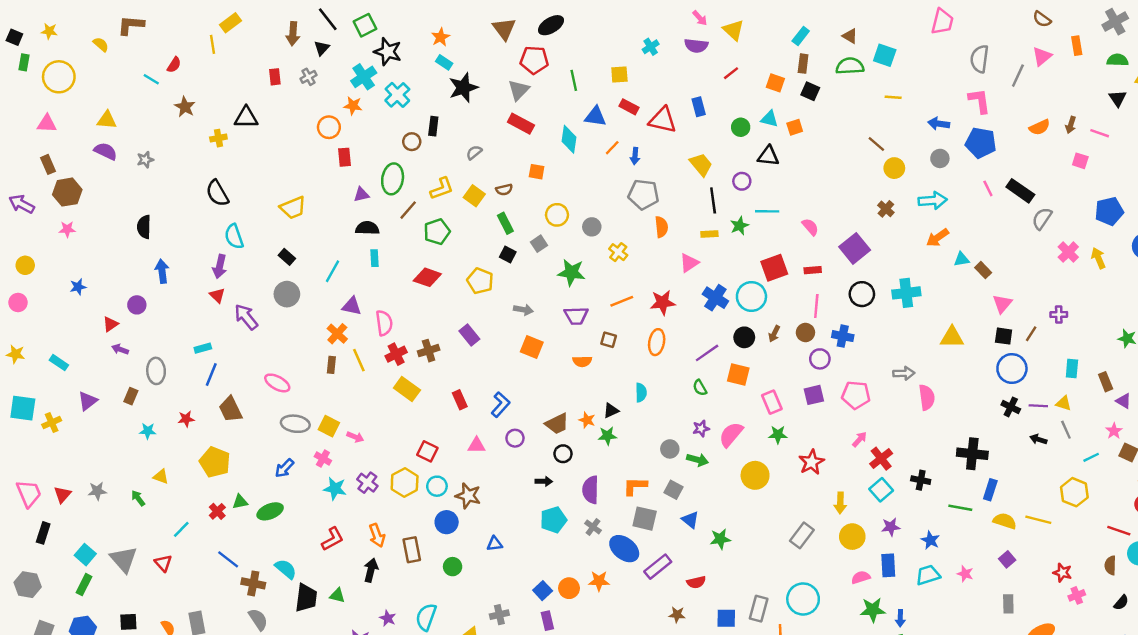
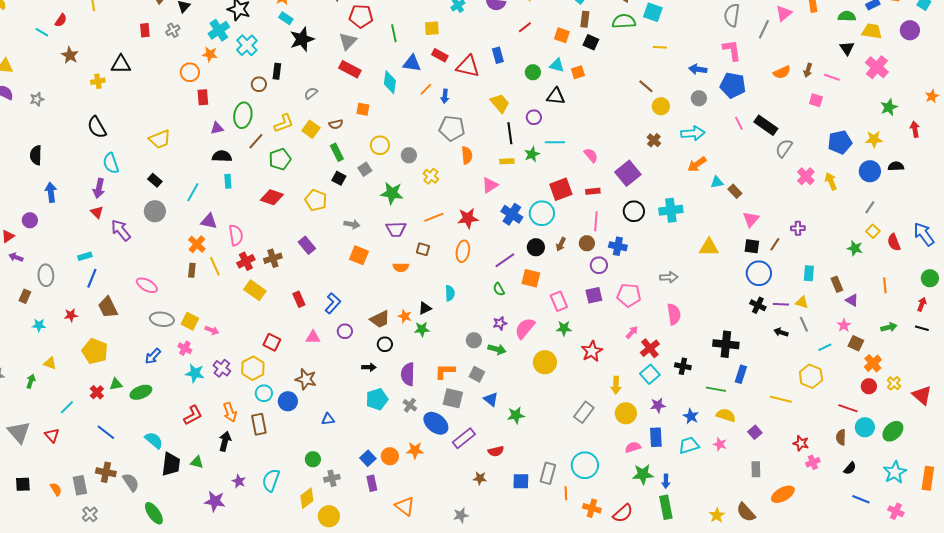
pink semicircle: (927, 397) -> (674, 314), moved
cyan circle: (437, 486) -> (264, 393), moved
green arrow: (138, 498) -> (31, 381), turned 56
yellow semicircle: (1005, 521) -> (726, 415), moved
green circle: (453, 567) -> (313, 459), moved
brown cross: (253, 583) -> (106, 472), moved

